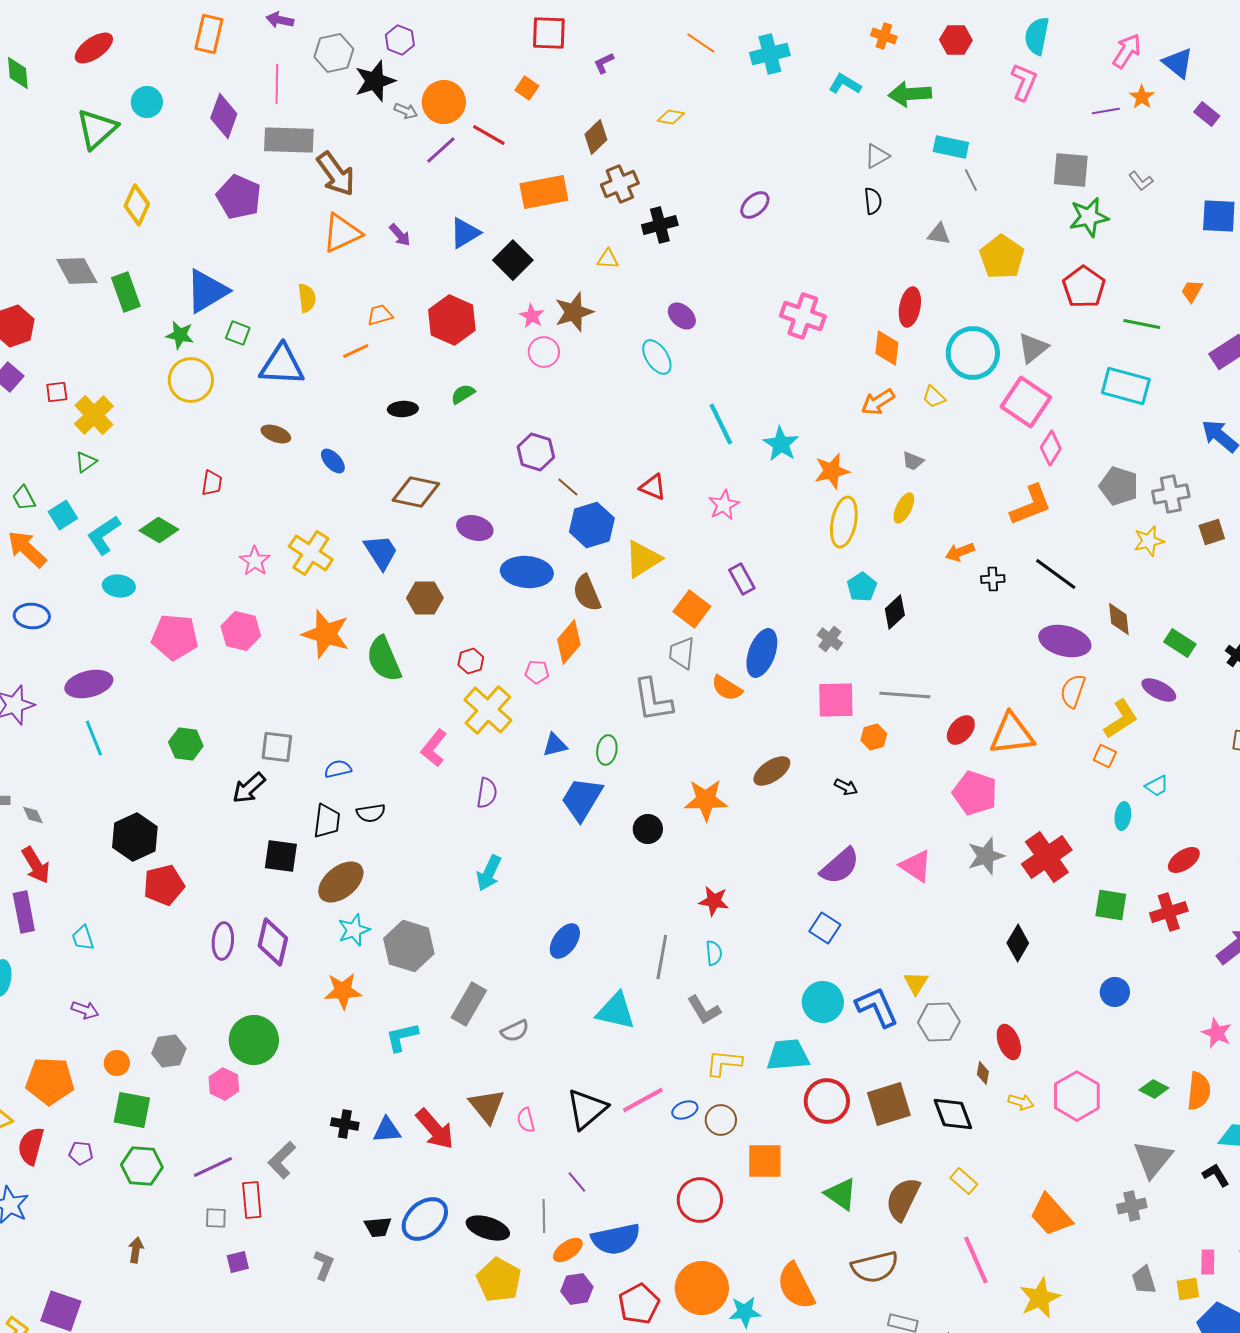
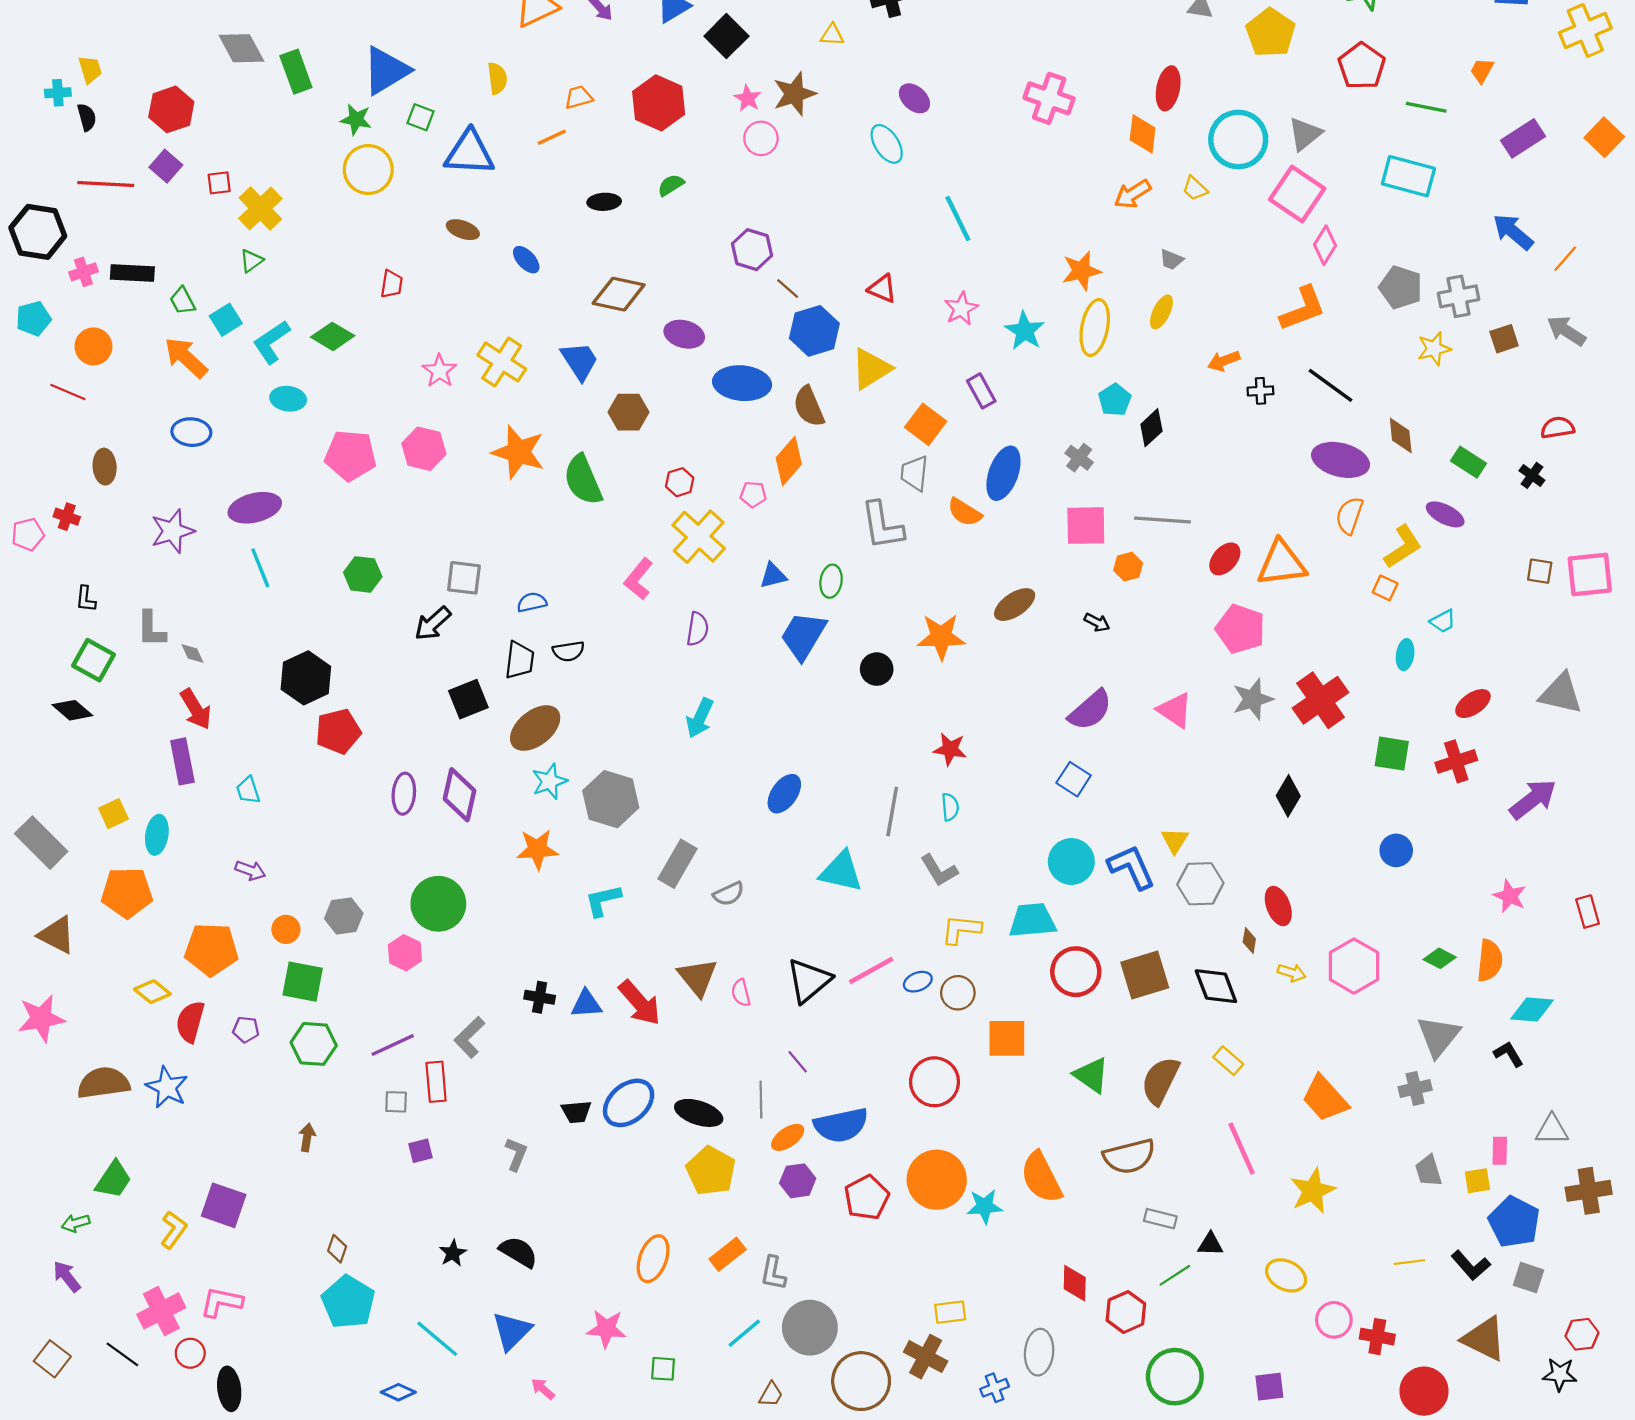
cyan star: (781, 444) -> (1025, 331), moved
black square: (281, 856) -> (468, 699), turned -30

